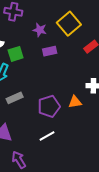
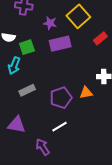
purple rectangle: (50, 51) -> (60, 44), size x1.5
purple arrow: (19, 160) -> (43, 147), moved

